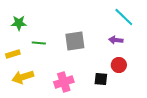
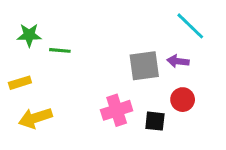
gray square: (75, 41) -> (144, 66), moved
green line: (39, 43) -> (60, 50), moved
pink cross: (64, 82) -> (117, 110), moved

